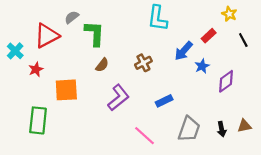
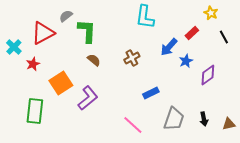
brown semicircle: (102, 65) -> (94, 60), turned -88
orange square: (66, 90) -> (61, 83), turned -30
purple L-shape: (118, 98) -> (88, 98), moved
brown triangle: (244, 126) -> (229, 124), moved

